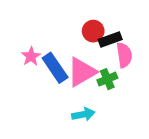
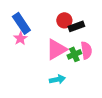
pink semicircle: (124, 55) -> (86, 50), moved
blue rectangle: (55, 68) -> (21, 23), moved

